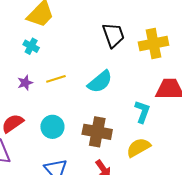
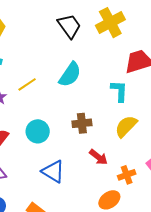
brown cross: (97, 132) -> (82, 123), size x0.7

